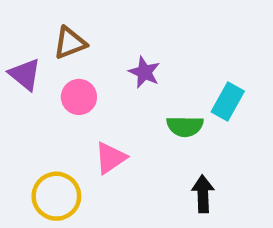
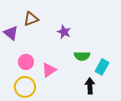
pink circle: (79, 97) -> (26, 62), moved
cyan rectangle: (228, 101) -> (102, 67), moved

